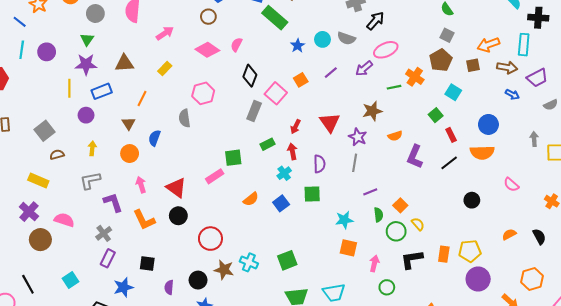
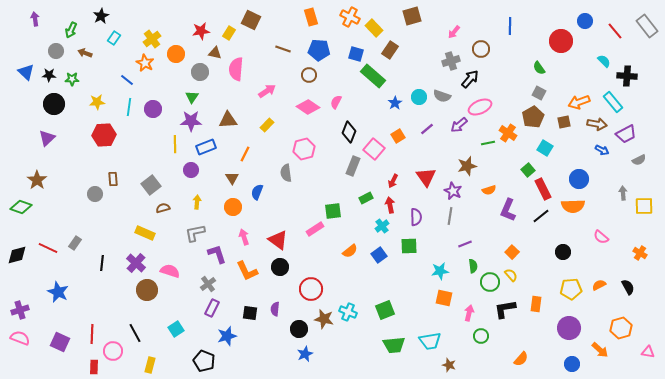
cyan rectangle: (524, 45) -> (613, 102), turned -45
red rectangle: (451, 135) -> (543, 189), size x1.5
orange square: (400, 205) -> (512, 252), moved
yellow pentagon: (470, 251) -> (571, 289), moved
purple semicircle: (169, 287) -> (275, 309), moved

